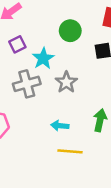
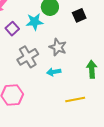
cyan star: (43, 58) -> (35, 22), moved, turned -30
cyan arrow: (60, 126) -> (54, 72), moved

